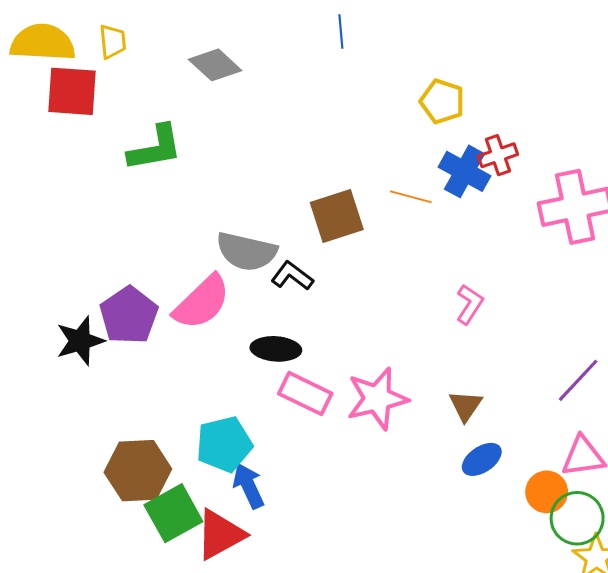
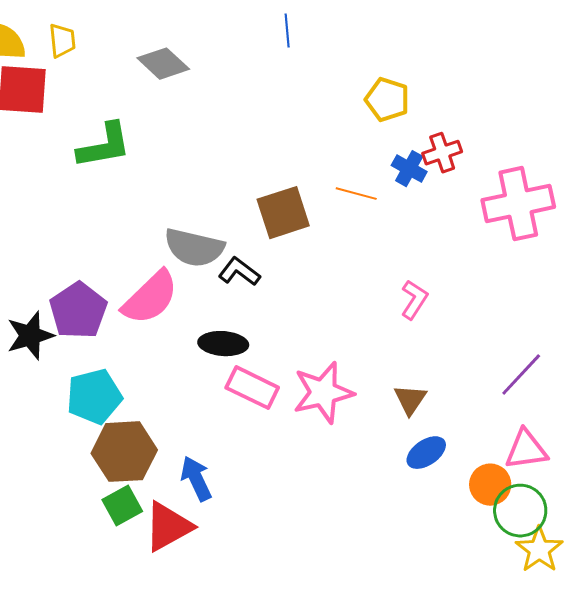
blue cross: (465, 171) -> (409, 169), size x0.7
cyan pentagon: (224, 444) -> (94, 397), moved
brown hexagon: (138, 471) -> (124, 452), moved
green square: (173, 513) -> (122, 506), size x0.7

